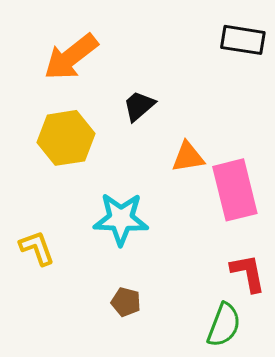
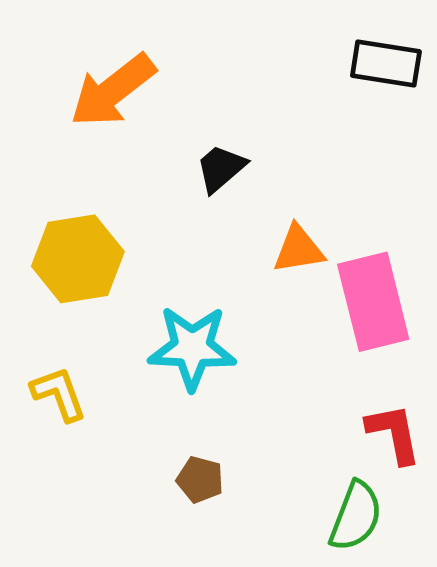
yellow hexagon: (66, 138) -> (78, 259), moved

